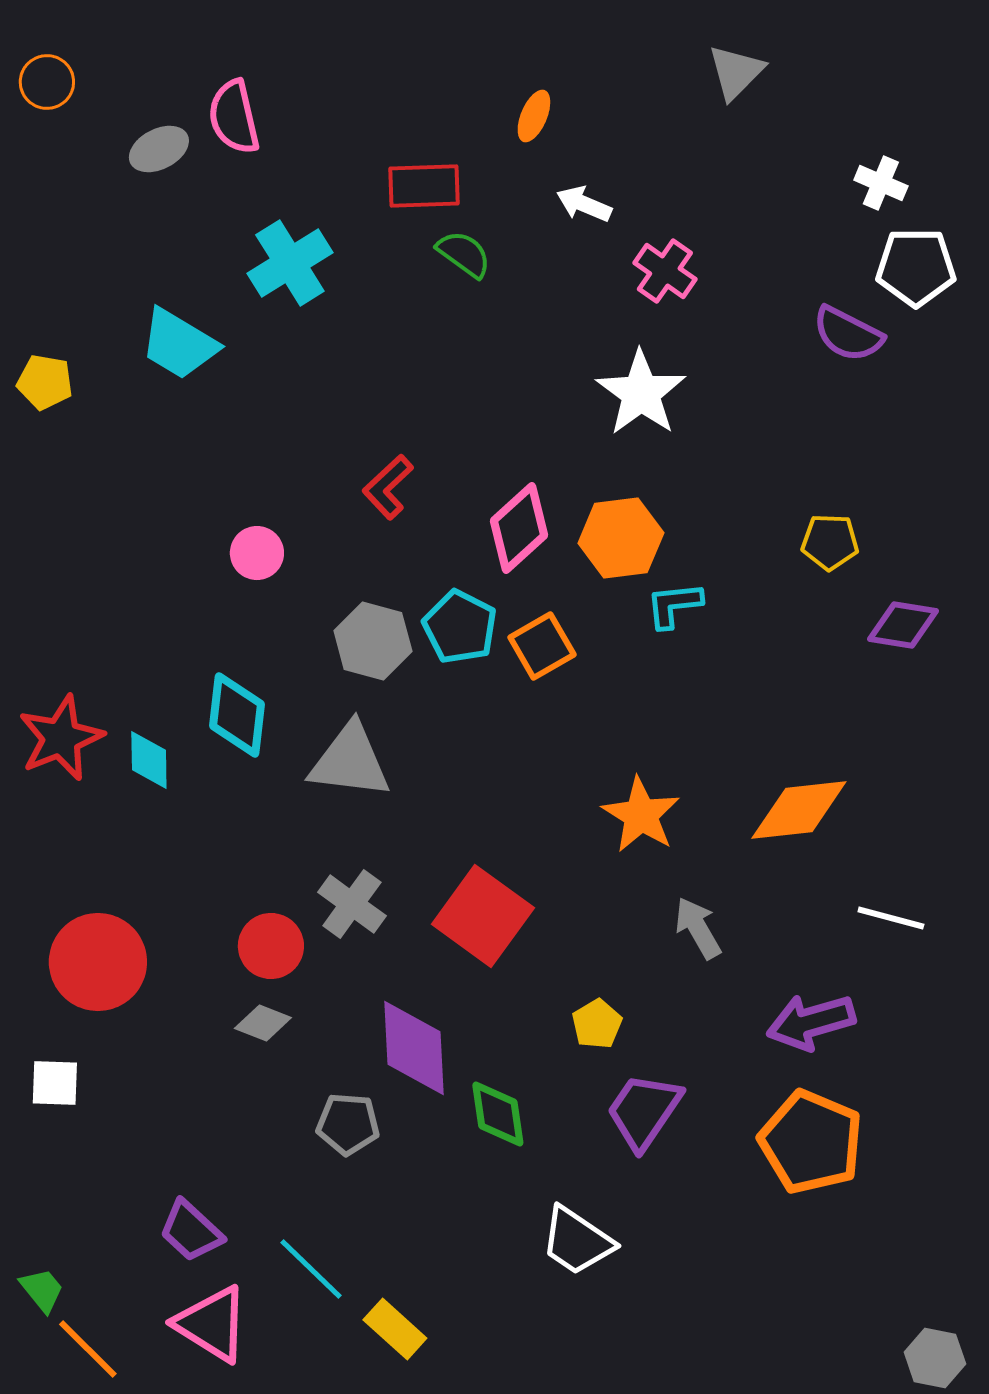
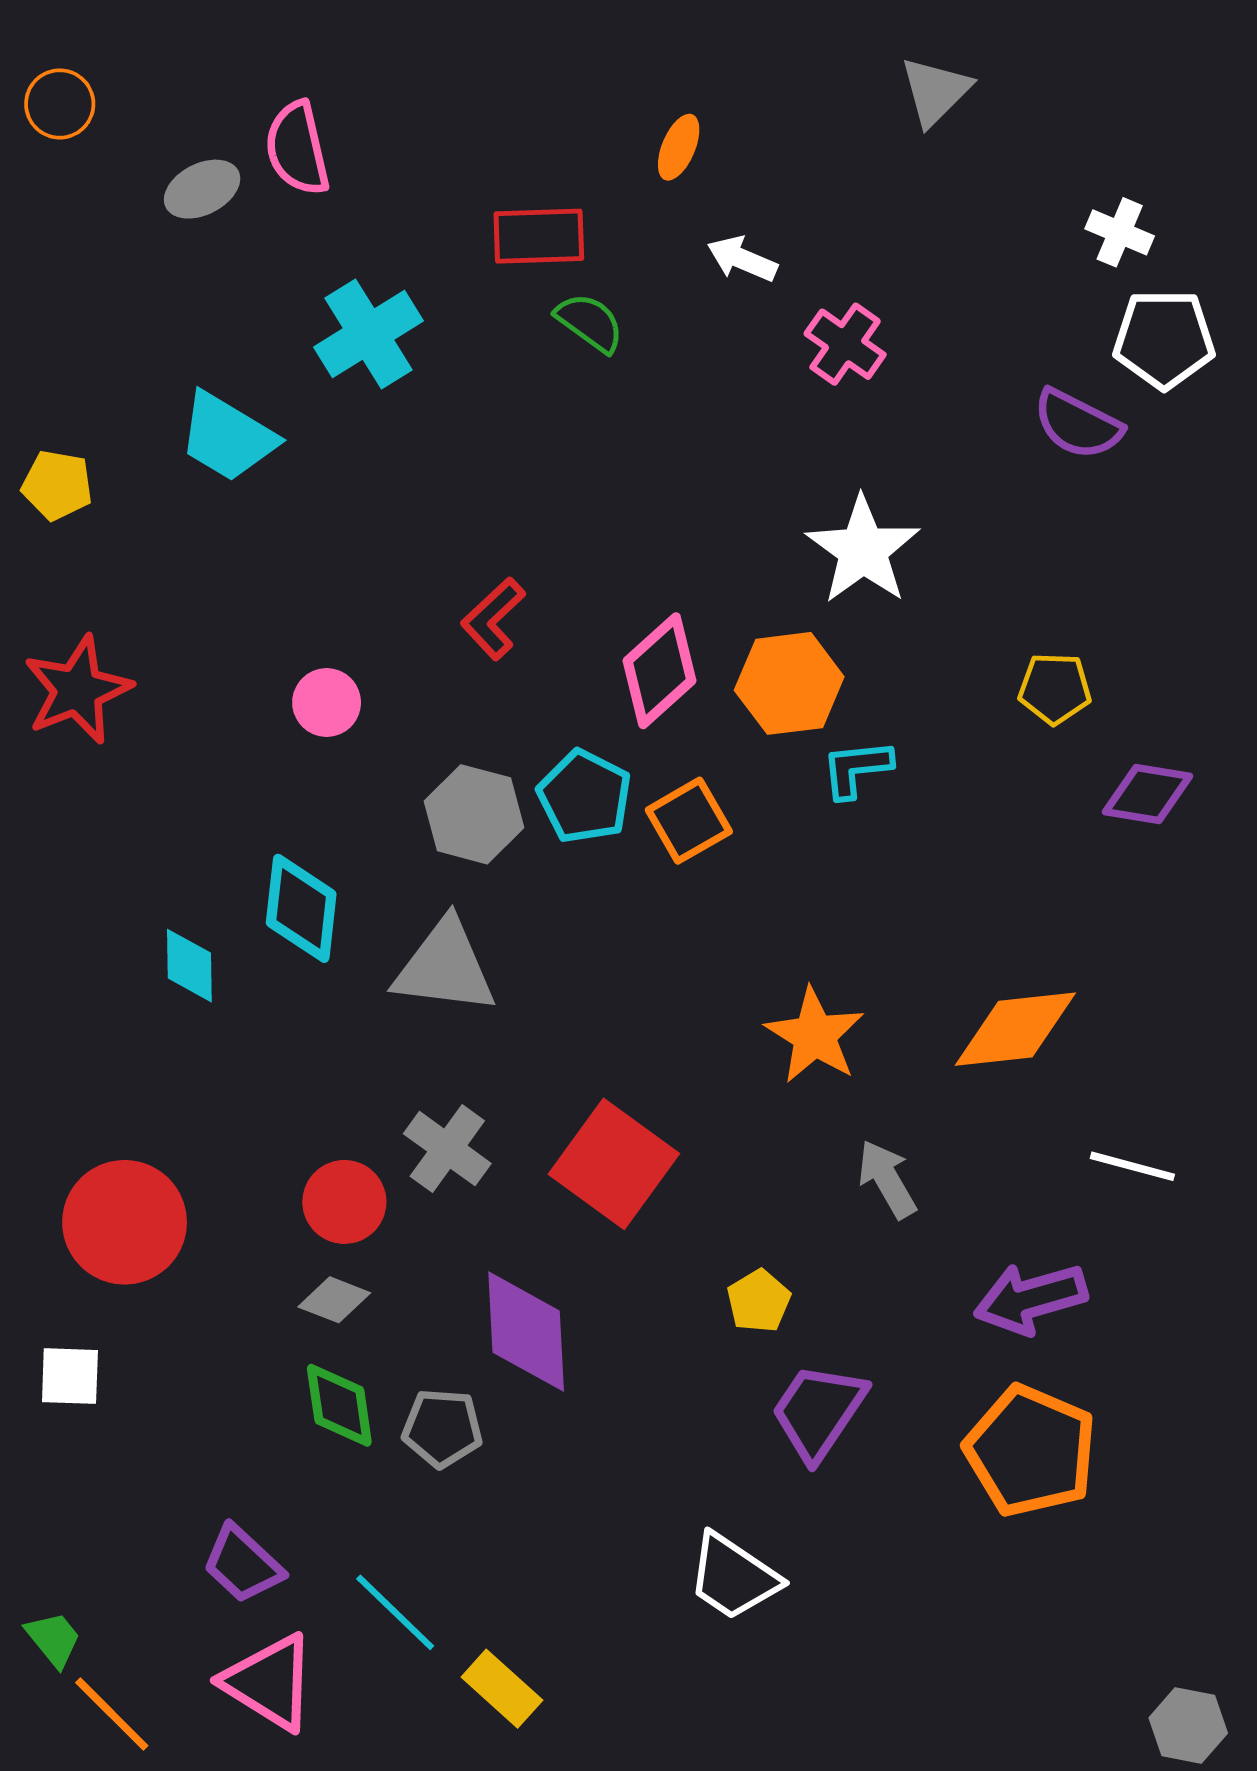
white star: (641, 393) -> (863, 550), moved
red star: (61, 738) -> (78, 690), moved
green diamond: (498, 1114) -> (339, 1405), moved

